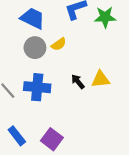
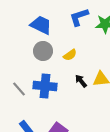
yellow semicircle: (59, 44) -> (70, 55), moved

